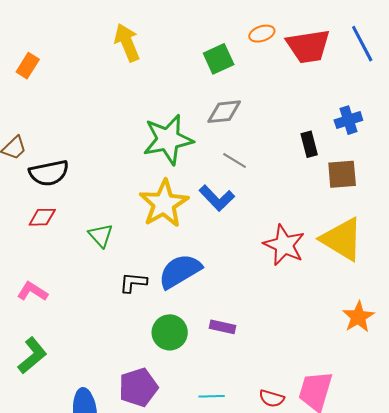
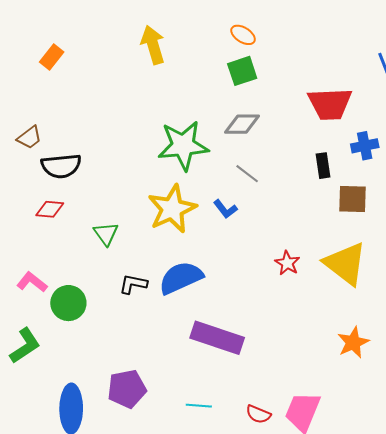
orange ellipse: (262, 34) -> (243, 35), moved, turned 45
red trapezoid: (308, 46) -> (330, 104), moved
blue L-shape: (217, 198) -> (225, 209), size x0.7
red star: (284, 245) -> (287, 263), size x0.6
purple rectangle: (223, 327) -> (217, 338), size x2.0
green circle: (170, 332) -> (68, 303), moved

